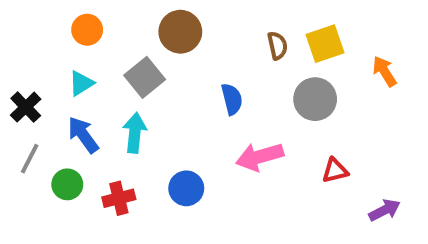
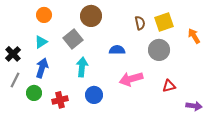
blue semicircle: (232, 99) -> (117, 50), turned -77
cyan arrow: (135, 133) -> (82, 67), moved
blue arrow: (83, 135) -> (42, 68), turned 54
purple arrow: (384, 210) -> (194, 106), turned 35

